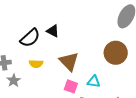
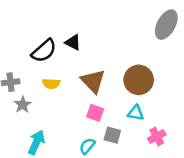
brown circle: (116, 53) -> (139, 80), moved
cyan triangle: (94, 82) -> (136, 113), moved

